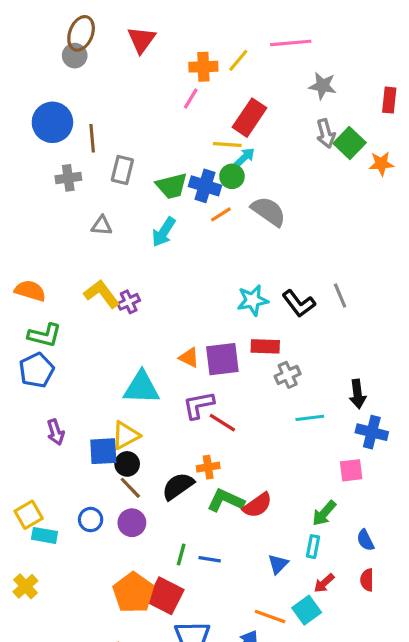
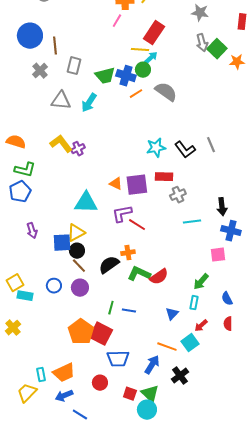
gray cross: (68, 178) -> (40, 71), turned -35
gray triangle: (102, 226) -> (61, 101), size x1.5
cyan arrow: (164, 232) -> (89, 103), moved

